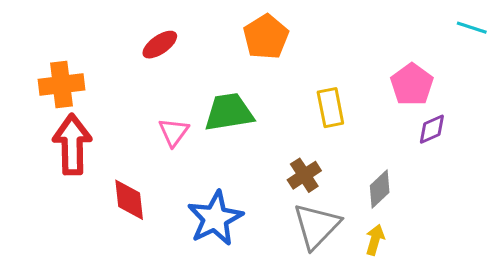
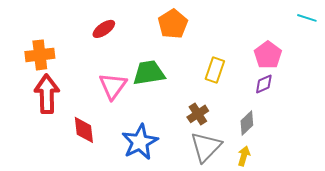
yellow rectangle: (330, 108) -> (215, 70), turned 30
purple diamond: (432, 129) -> (264, 84), moved
pink triangle: (174, 132) -> (113, 86), size x1.4

